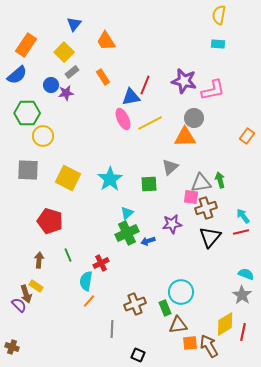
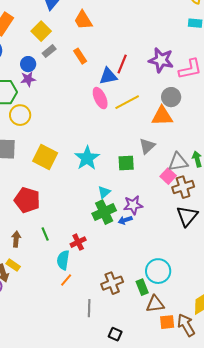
purple star: (66, 93) -> (28, 79), moved
pink square: (191, 197) -> (168, 176), turned 35
purple star: (172, 224) -> (133, 205), moved

